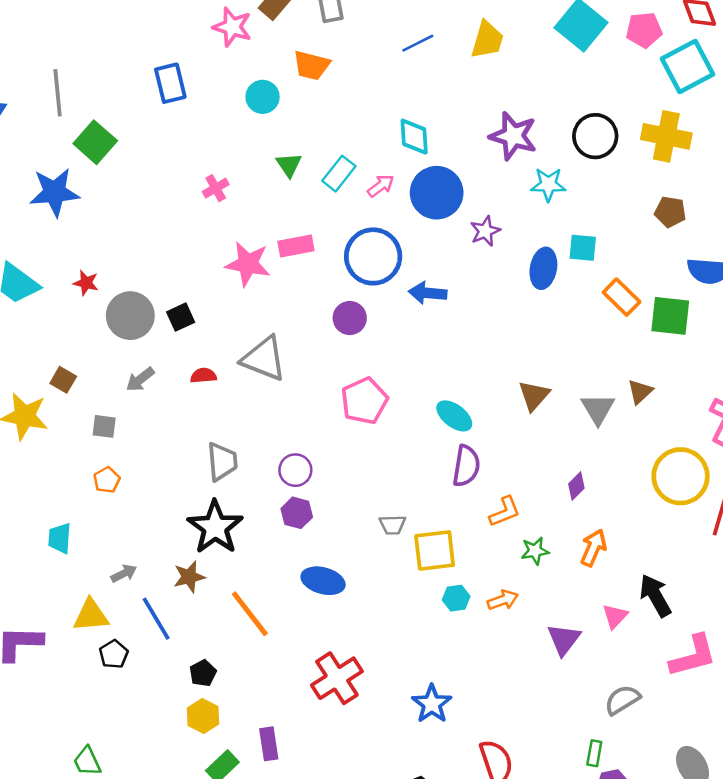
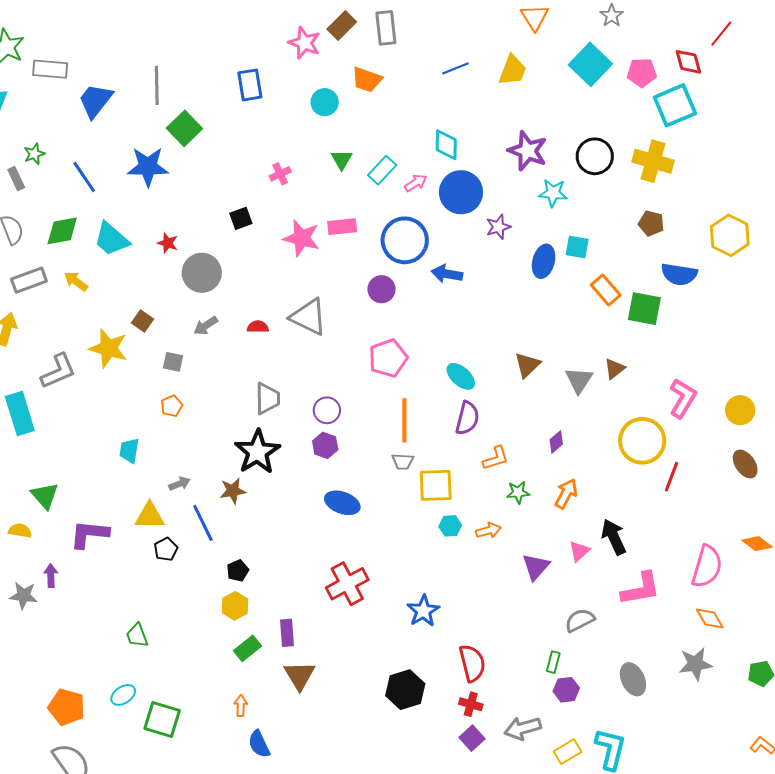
black square: (181, 317) -> (241, 218), moved
orange line: (250, 614) -> (404, 420), moved, turned 33

